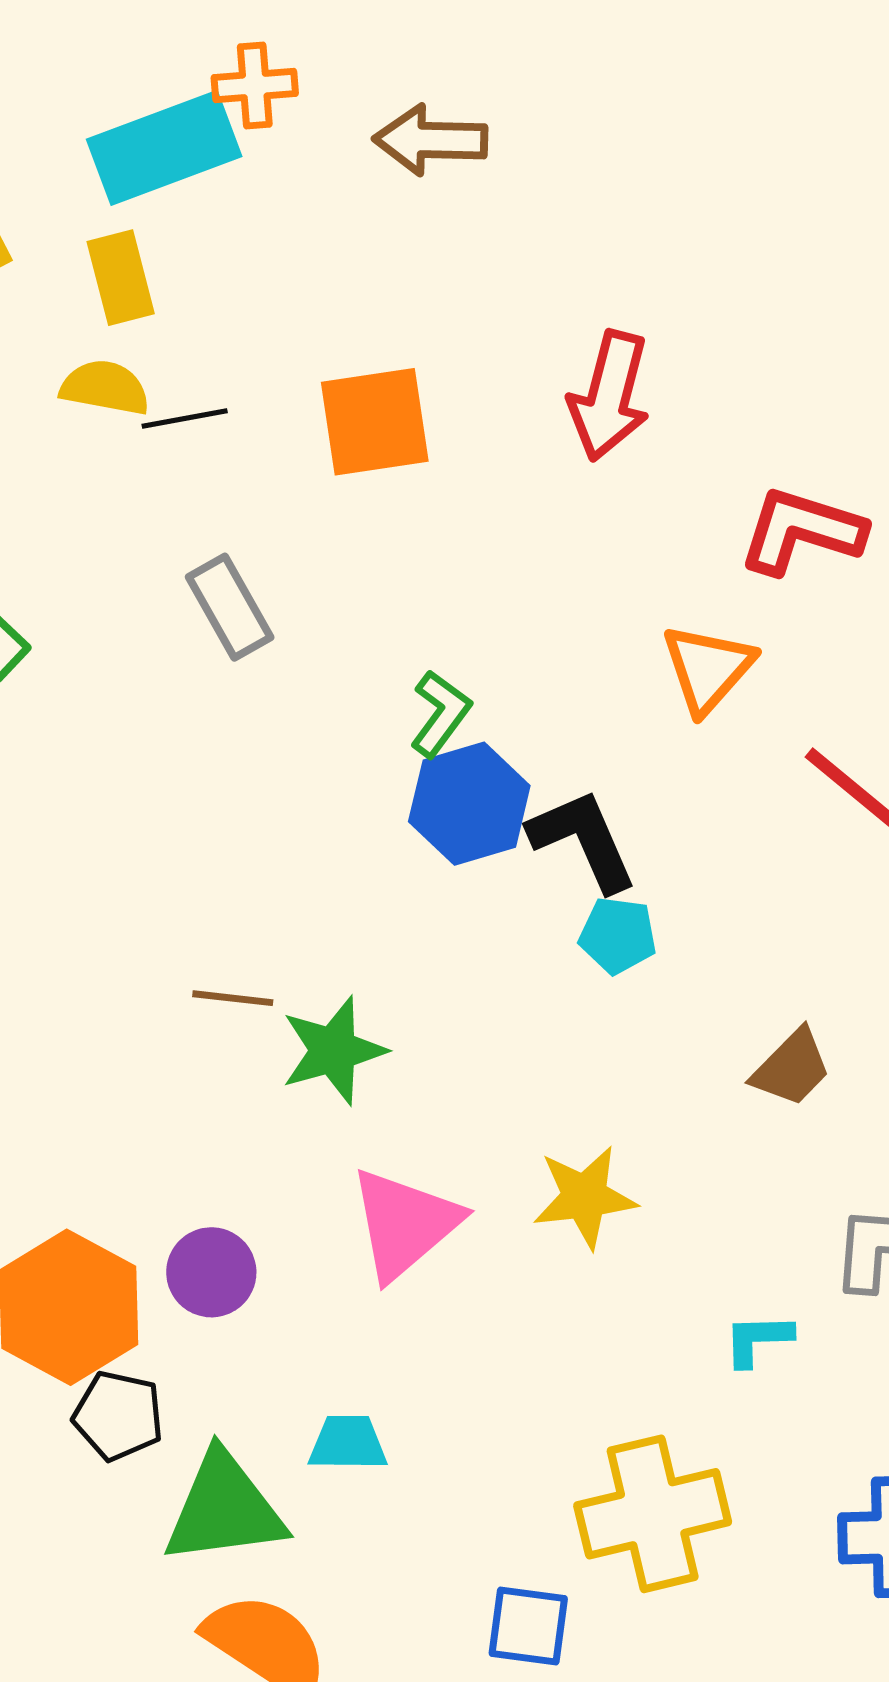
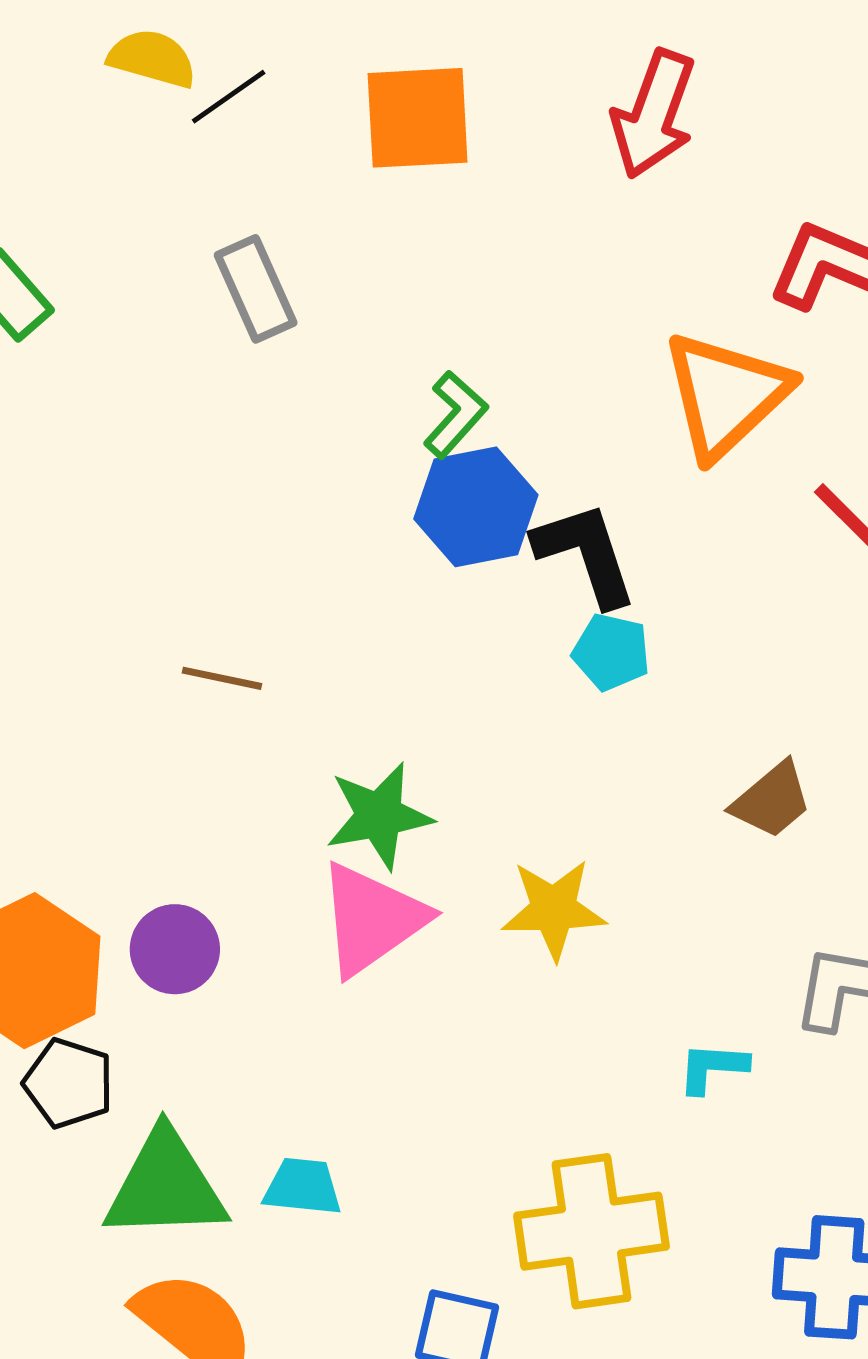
black line: (185, 418) -> (229, 97), turned -30
orange triangle: (708, 668) -> (726, 395), size x1.4
green star: (333, 1050) -> (379, 816), moved
cyan trapezoid: (348, 1443) -> (303, 1187), moved

